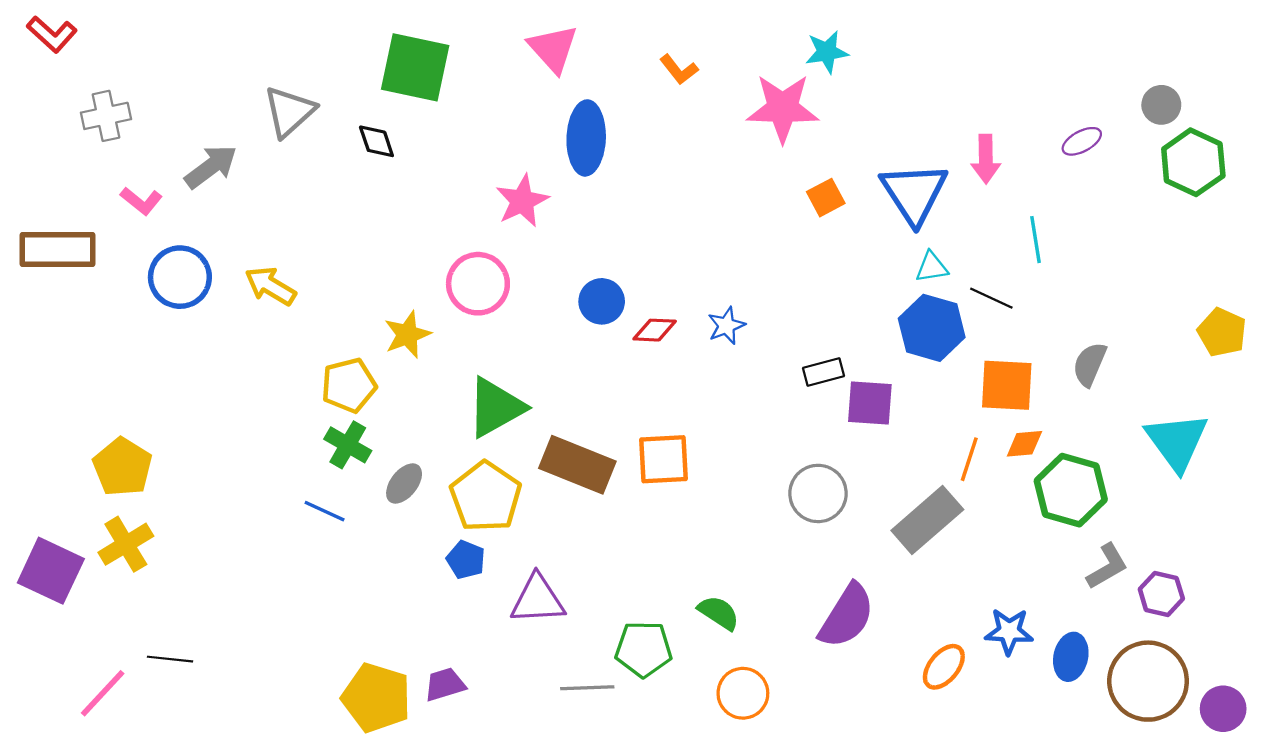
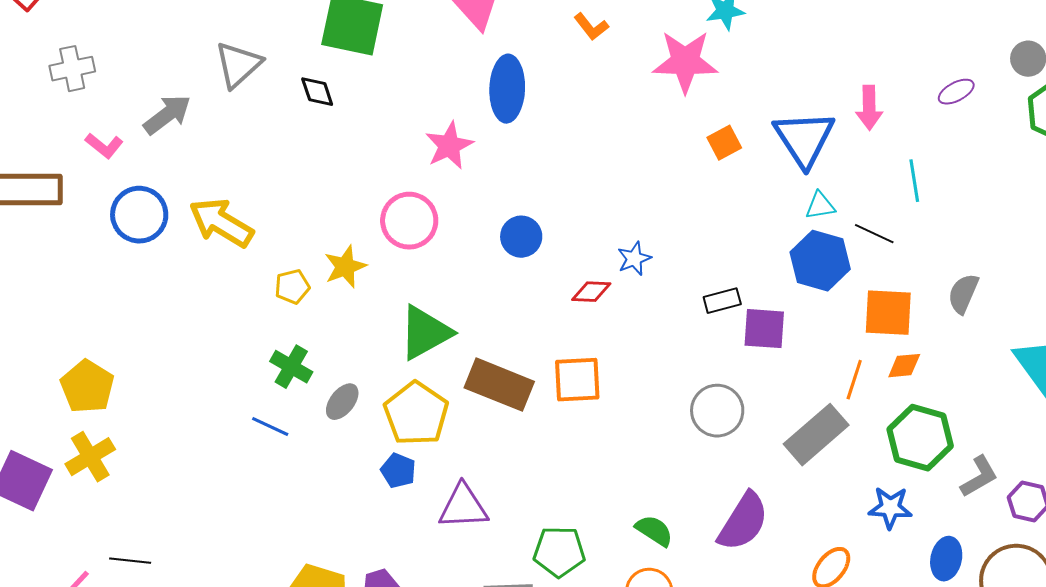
yellow arrow: (270, 286) -> (221, 223), size x1.4
red diamond: (655, 330) -> (591, 292), moved
yellow pentagon: (349, 385) -> (292, 287), moved, size x0.7
green hexagon: (1071, 490) -> (920, 438), moved
green semicircle: (719, 613) -> (654, 531), moved
blue star: (1009, 631) -> (890, 508), moved

